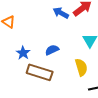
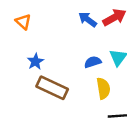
blue semicircle: (52, 50) -> (93, 62), moved

